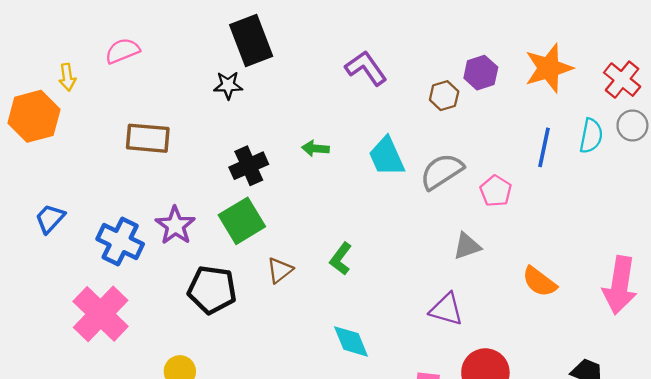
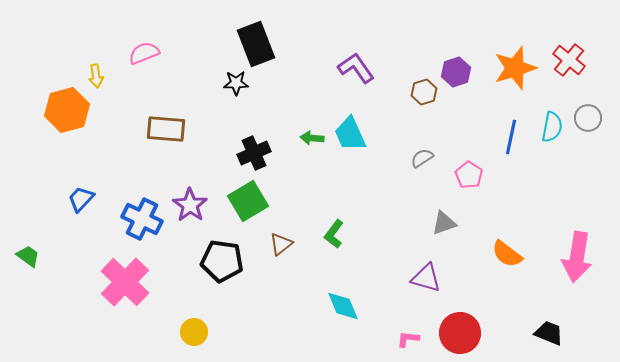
red cross: (622, 80) -> (569, 60), moved
cyan trapezoid: (387, 157) -> (350, 134), moved
gray semicircle: (442, 171) -> (422, 158), size x0.6

